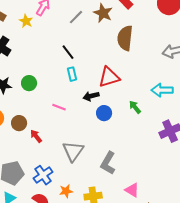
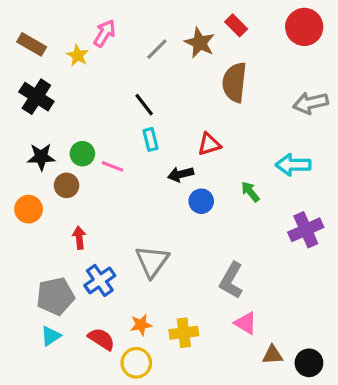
red triangle: (109, 77) -> (209, 144), size x0.7
pink line: (59, 107) -> (113, 166), moved
brown circle: (19, 123) -> (67, 185), moved
red arrow: (36, 136) -> (79, 238), moved, turned 32
gray L-shape: (108, 163) -> (231, 280), moved
blue cross: (43, 175) -> (100, 280), moved

